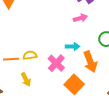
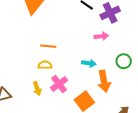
orange line: (11, 59) -> (48, 46), moved
pink cross: (56, 63) -> (59, 84), moved

